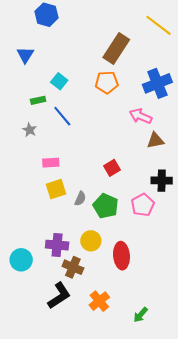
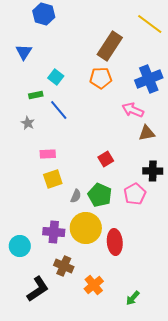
gray semicircle: (80, 199) -> (76, 196), moved
yellow circle: (91, 241) -> (86, 228), size x1.6
brown cross: (73, 267) -> (64, 266), moved
black L-shape: (59, 296) -> (38, 289), moved

